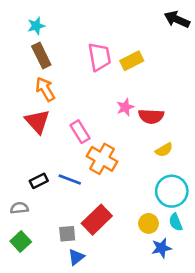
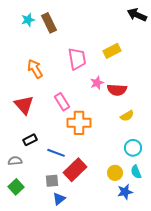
brown rectangle: (41, 56) -> (49, 23), moved
pink trapezoid: (99, 57) -> (77, 59), moved
yellow rectangle: (132, 61) -> (112, 51), moved
red triangle: (37, 121) -> (24, 105), moved
orange cross: (102, 159) -> (79, 123), turned -30
blue line: (70, 180) -> (56, 153), moved
cyan circle: (172, 191) -> (133, 148), size x0.7

